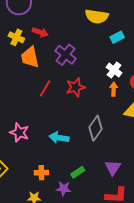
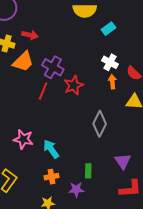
purple cross: (66, 55) -> (53, 67), moved
orange trapezoid: (30, 57) -> (23, 62), turned -115
cyan arrow: (59, 138) -> (51, 149), moved, turned 54
green rectangle: (78, 172) -> (88, 171), turned -48

